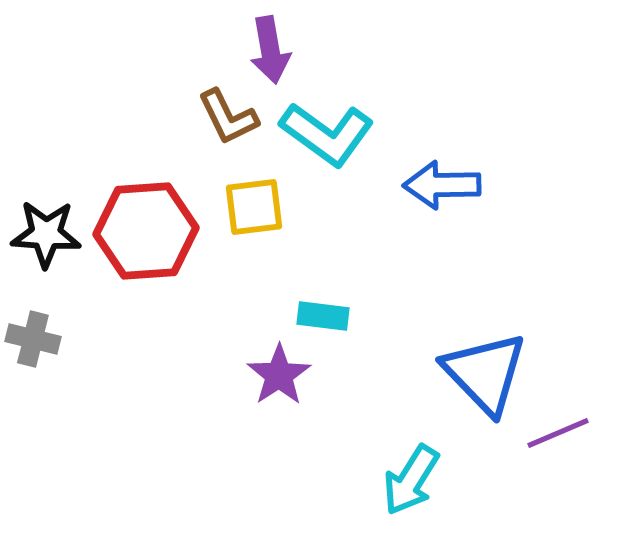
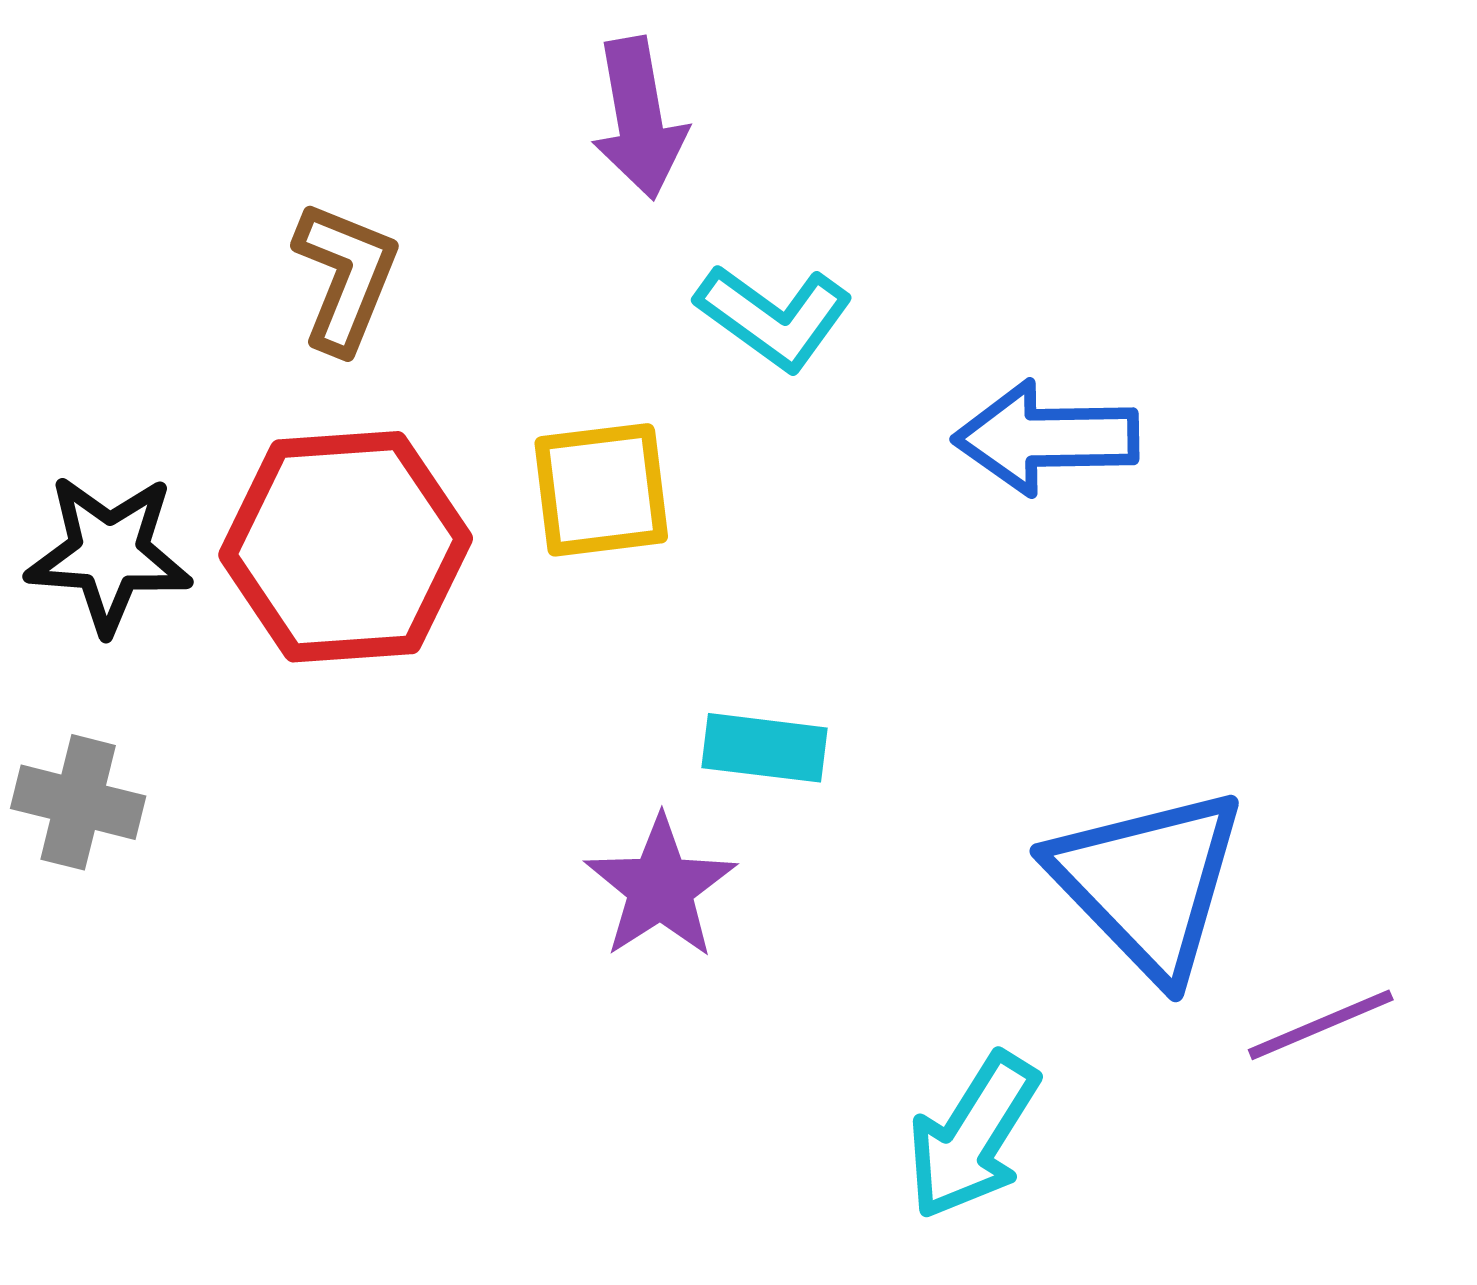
brown L-shape: (228, 117) -> (346, 277), moved, turned -132
cyan L-shape: (327, 134) -> (774, 317), size x0.7

